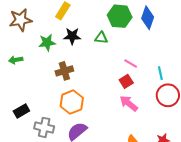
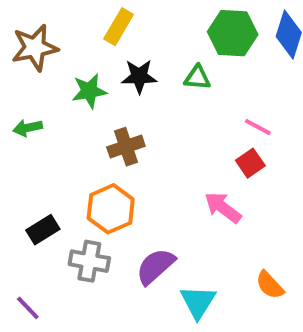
orange hexagon: (72, 102) -> (111, 209), moved
pink arrow: (129, 103) -> (223, 207), moved

